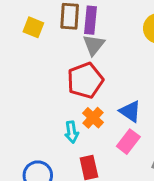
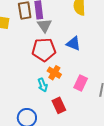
red pentagon: (85, 80) -> (44, 50), turned 30
blue triangle: (130, 111) -> (73, 44), moved

